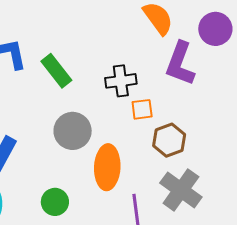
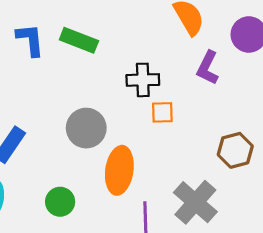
purple L-shape: (180, 64) -> (208, 68), size x0.7
green rectangle: (56, 71) -> (79, 40), moved, turned -36
brown hexagon: (169, 140) -> (235, 150), moved

